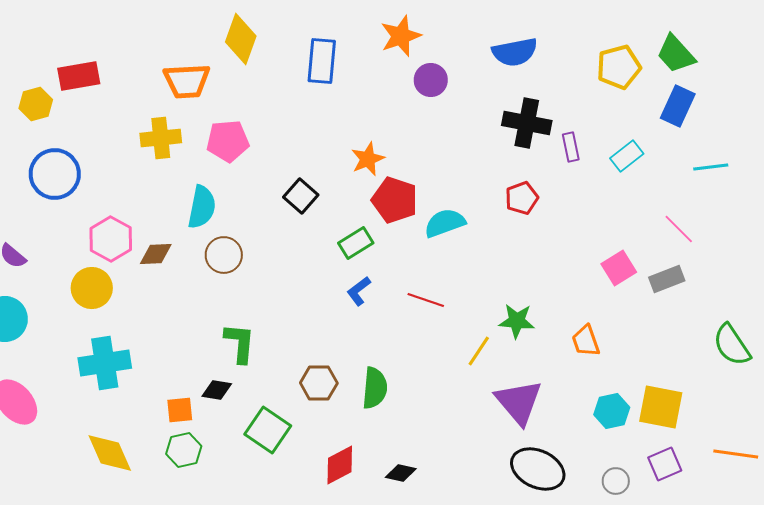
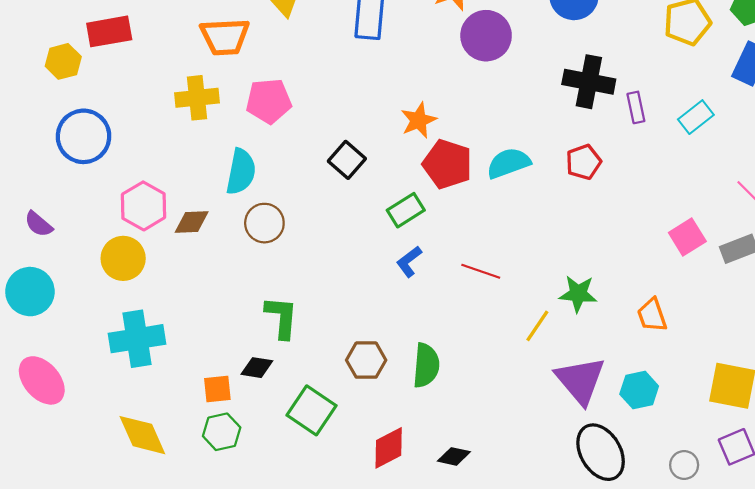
purple circle: (431, 80) -> (486, 36), size x1.4
cyan semicircle: (445, 223) -> (509, 163), moved
cyan hexagon: (612, 411) -> (639, 390), moved
black ellipse: (538, 469) -> (601, 452), turned 34

